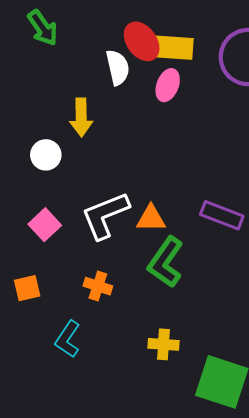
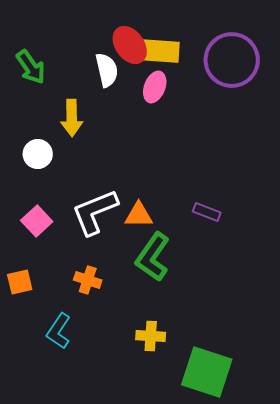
green arrow: (43, 28) -> (31, 67), moved
purple rectangle: (222, 215) -> (207, 212), size x0.7

